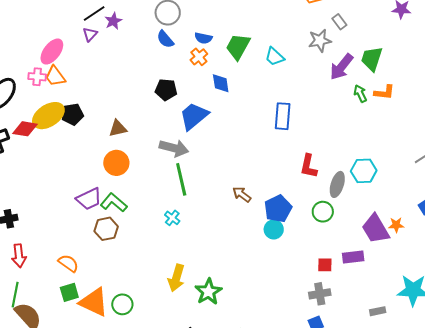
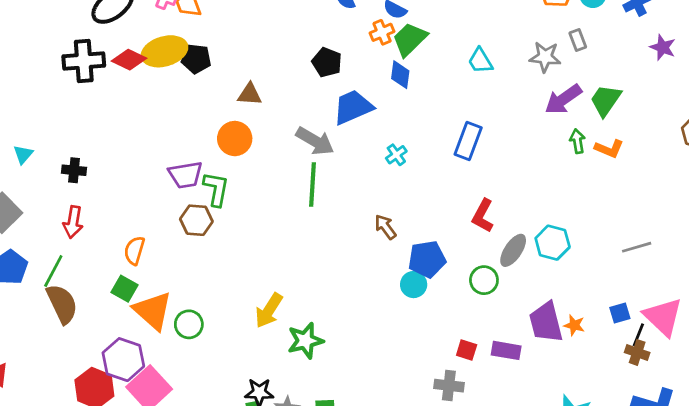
green trapezoid: (238, 47) -> (410, 39), moved
green L-shape: (114, 203) -> (216, 189), turned 44
cyan cross: (172, 218) -> (396, 155), moved
orange semicircle: (68, 263) -> (134, 250), turned -125
green square: (69, 292) -> (125, 289), turned 30

